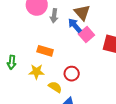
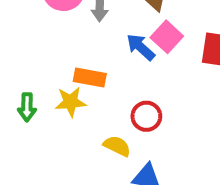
blue arrow: (75, 25) -> (141, 47), moved
yellow star: (36, 72) -> (71, 102), moved

